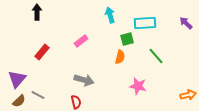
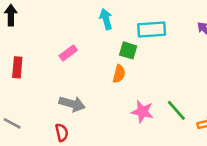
green square: (127, 39) -> (128, 50), turned 32
red rectangle: (42, 52) -> (17, 67), turned -35
green line: (156, 56) -> (176, 110), moved

